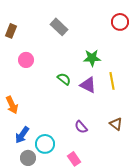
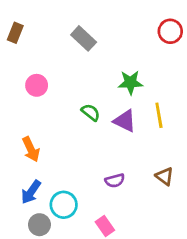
brown rectangle: (11, 31) -> (15, 33), moved
orange arrow: (12, 105) -> (31, 149), moved
purple semicircle: (81, 127) -> (115, 181), turned -64

